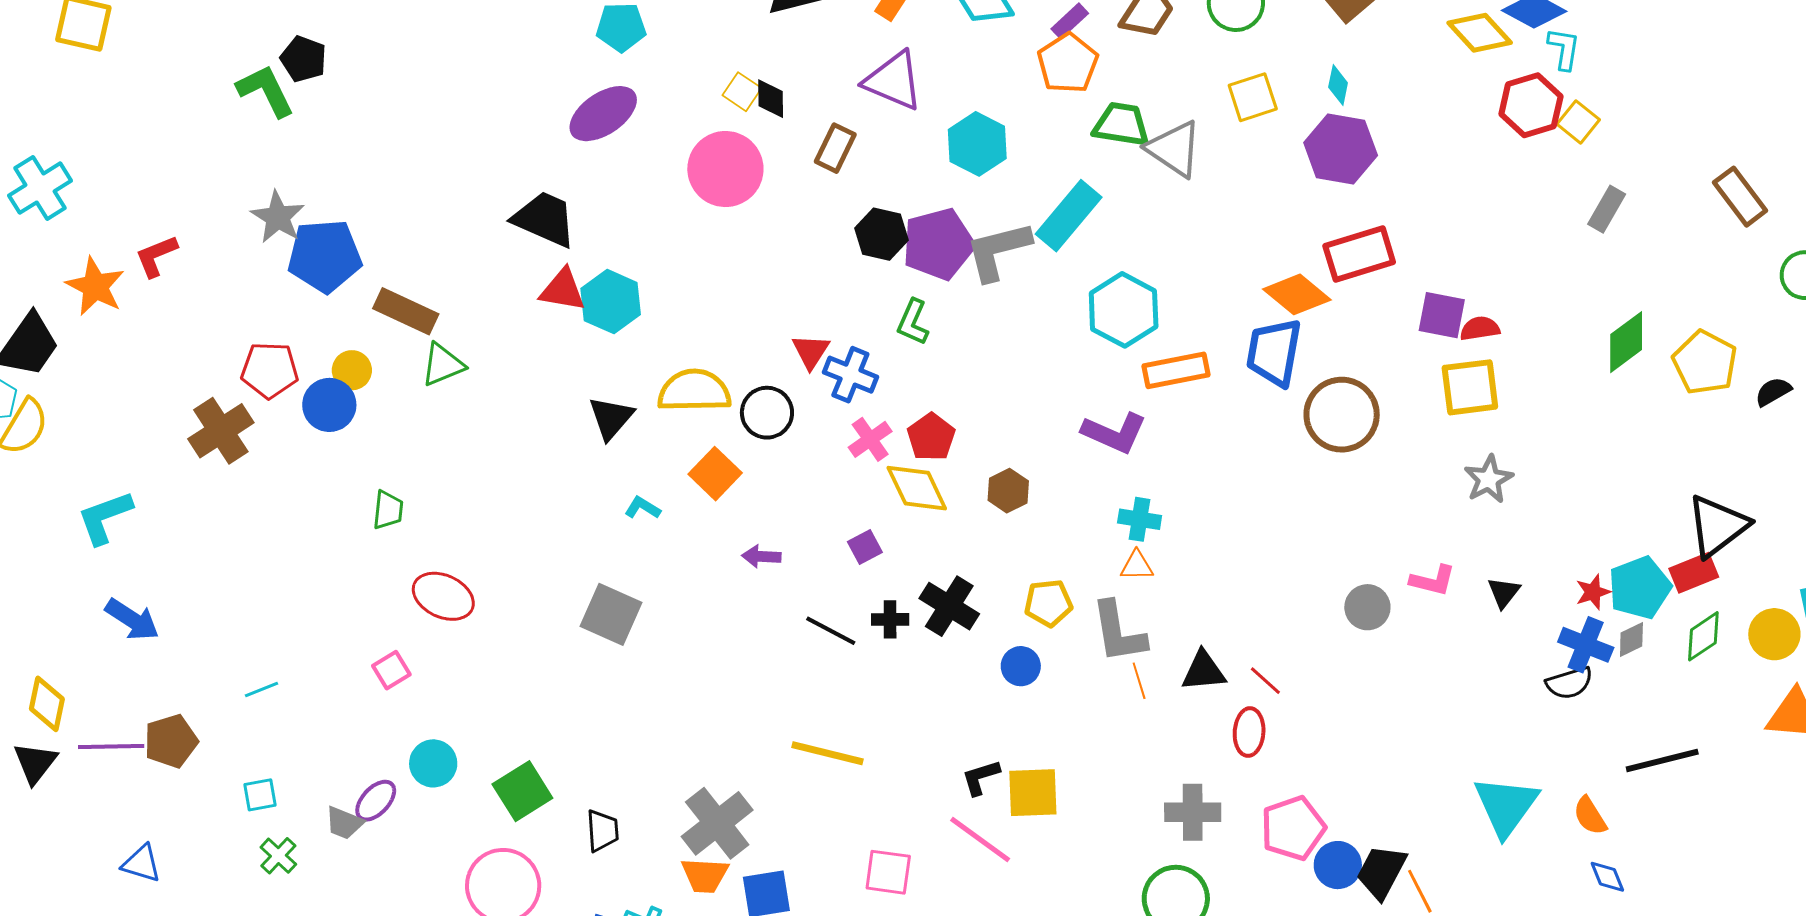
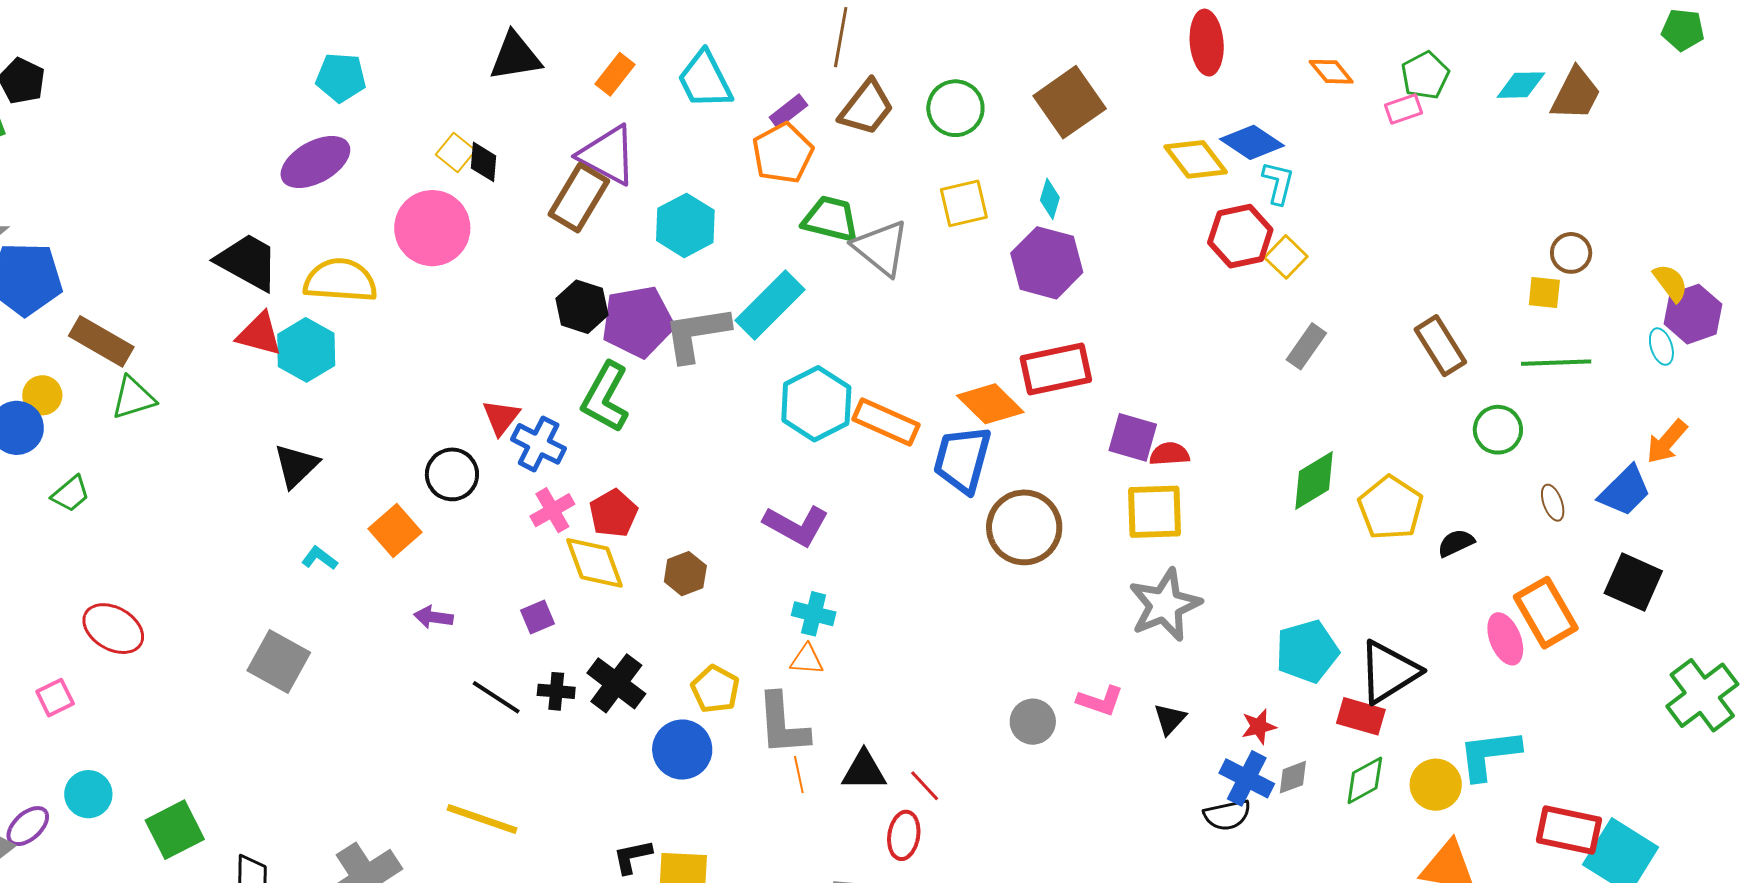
brown rectangle: (835, 148) -> (579, 198), moved, size x1.4
green L-shape: (913, 322) -> (605, 397), size x1.5
orange rectangle: (1176, 370) -> (886, 422), moved, turned 30
yellow semicircle: (694, 391) -> (340, 280), moved
gray star: (1489, 479) -> (1165, 605), size x1.5
green trapezoid: (388, 510) -> (71, 494), moved, turned 39
red rectangle: (1694, 573) -> (1361, 716), turned 33
cyan pentagon: (1640, 588) -> (1307, 651), moved
yellow pentagon: (1048, 603) -> (715, 689), turned 30
blue circle: (1021, 666) -> (682, 750), size x1.5

